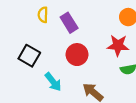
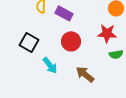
purple rectangle: (69, 23) -> (64, 13), turned -30

